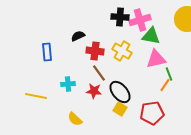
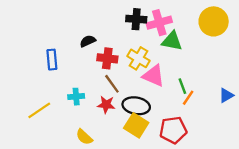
pink triangle: (156, 59) -> (154, 76), moved, turned 35
green line: (169, 74) -> (182, 86), moved
black ellipse: (120, 92) -> (136, 106), turned -40
yellow line: (36, 96) -> (39, 110), turned -45
yellow square: (120, 109) -> (136, 125), size x1.5

